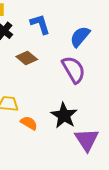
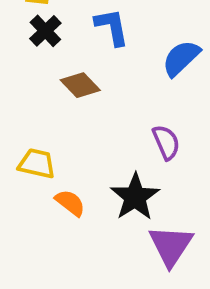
purple semicircle: (74, 70) -> (166, 142), moved, size x0.7

